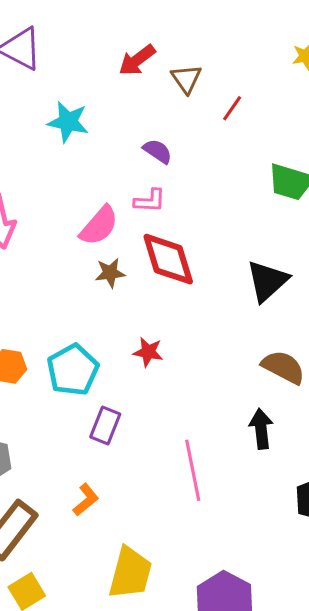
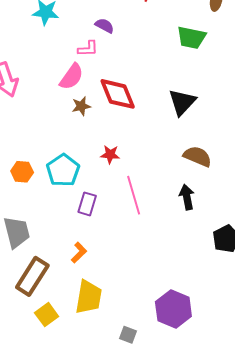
pink L-shape: (150, 201) -> (88, 49), moved
pink line: (193, 470) -> (134, 195), moved
yellow trapezoid: (130, 573) -> (89, 297), moved

